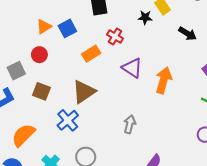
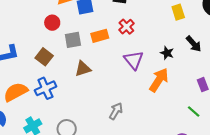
black star: (145, 17) -> (167, 53), moved
gray square: (16, 71) -> (73, 40), moved
brown triangle: (84, 92) -> (83, 69), size x0.7
blue cross: (68, 120) -> (45, 88), moved

